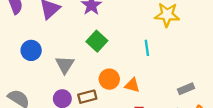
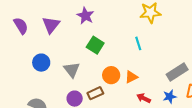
orange triangle: (132, 85) -> (131, 77), turned -32
gray rectangle: (186, 89) -> (177, 72), size x1.5

